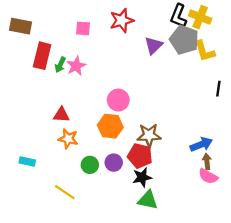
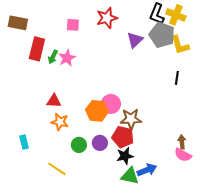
black line: (218, 89) -> (177, 78), moved
pink circle: (118, 100) -> (111, 104), moved
blue arrow: (201, 144) -> (147, 170), moved
cyan rectangle: (27, 161) -> (24, 142), turned 64

